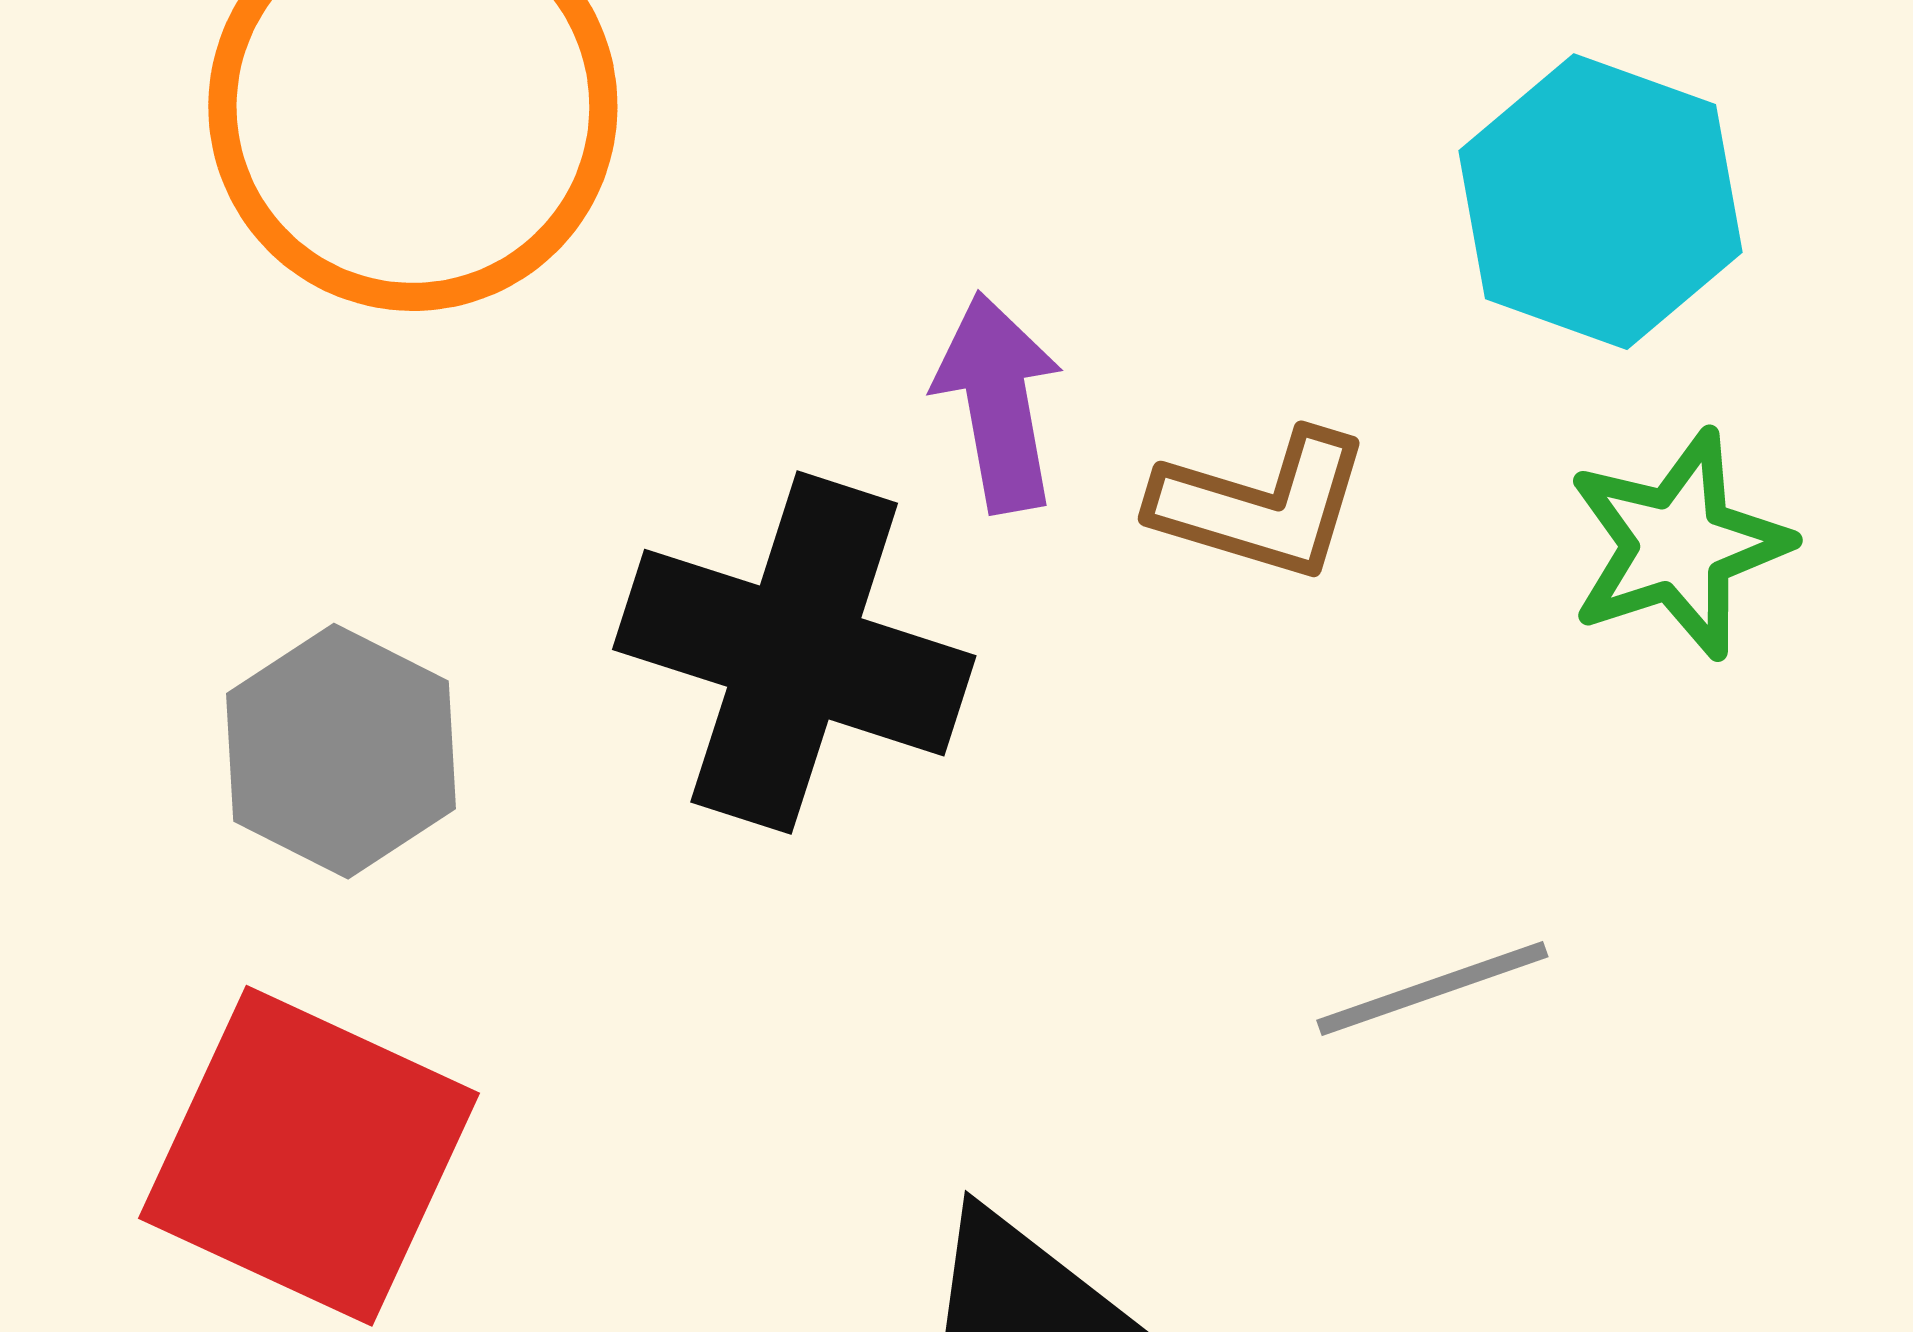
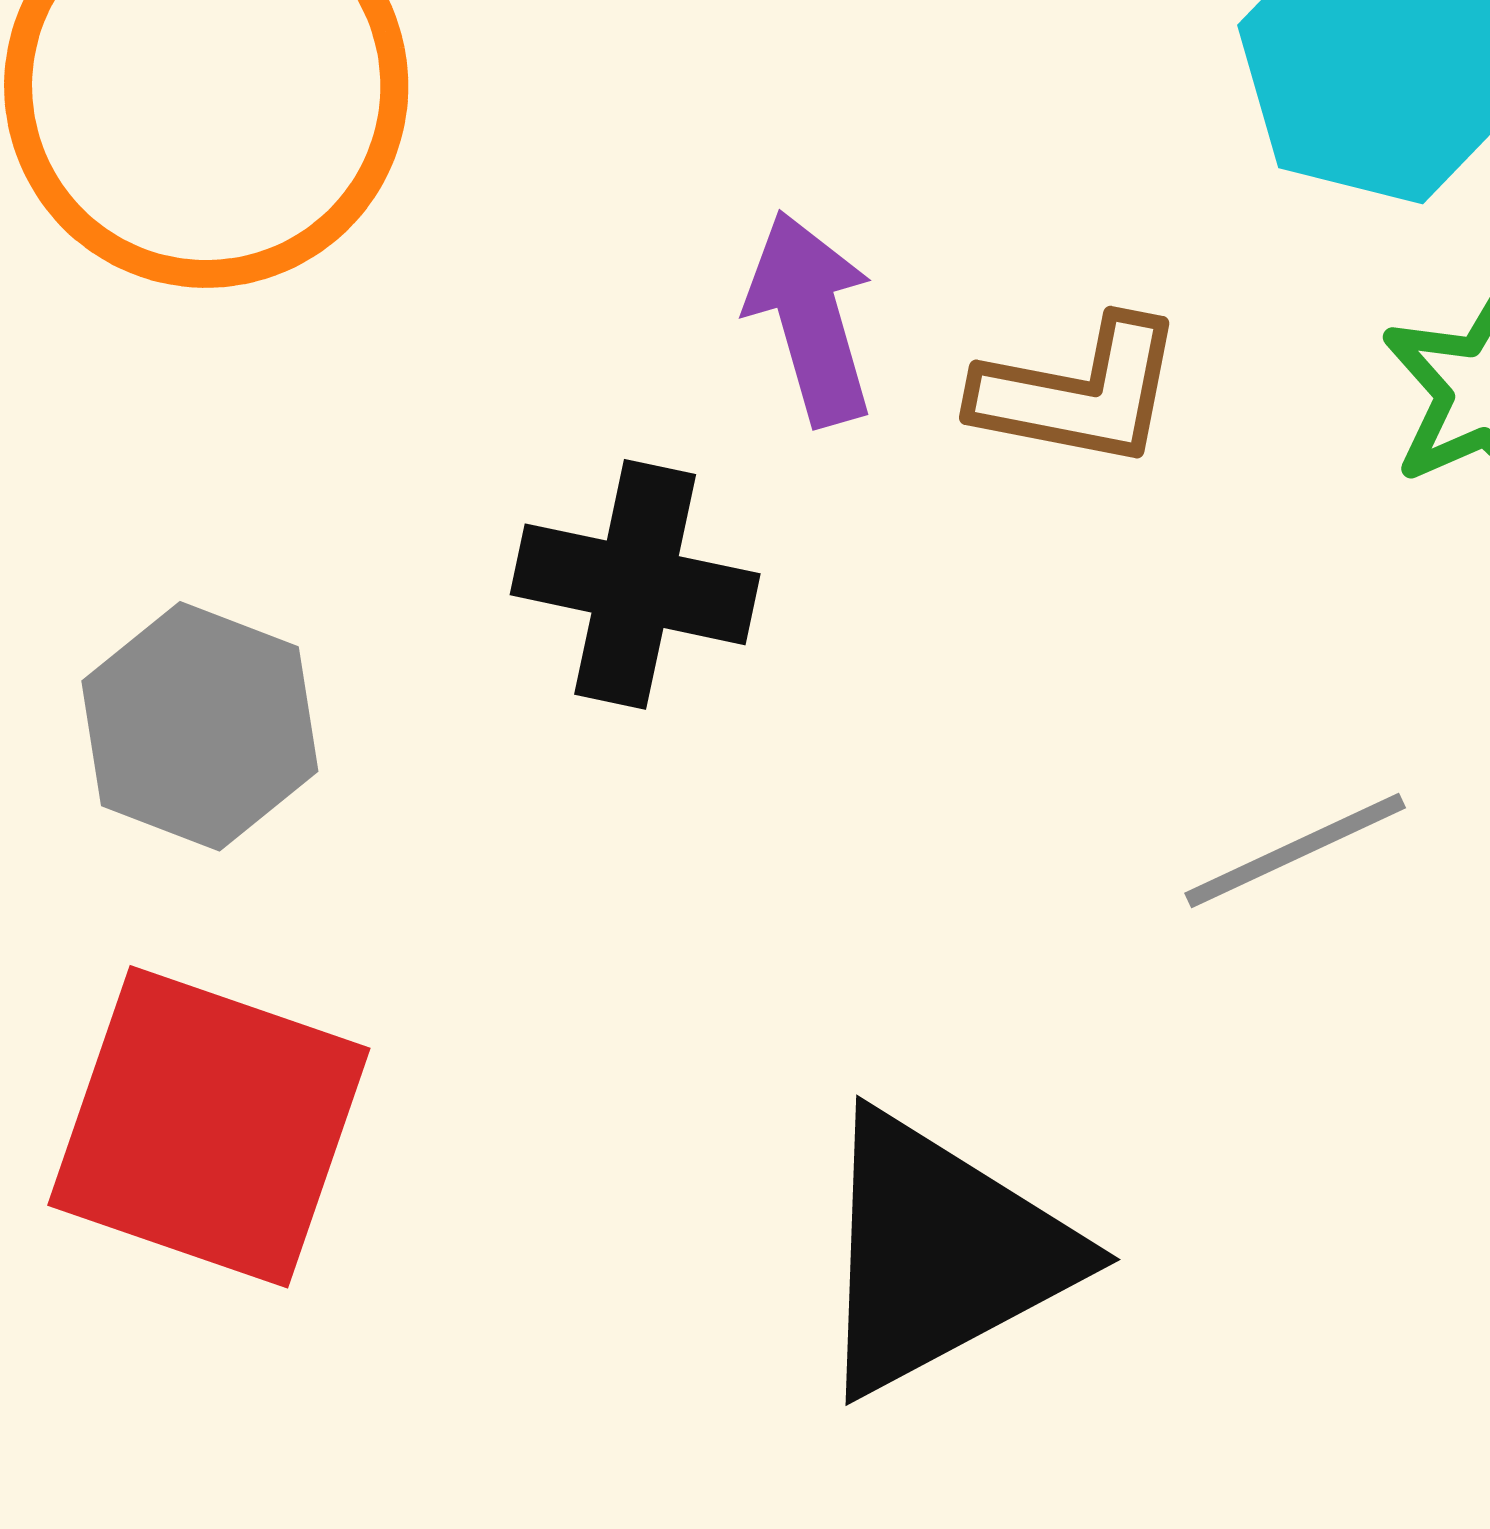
black cross: (794, 653) -> (635, 584), size x0.7

